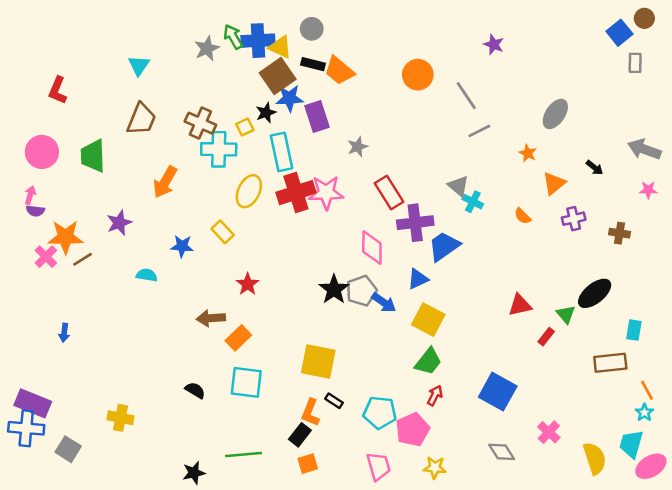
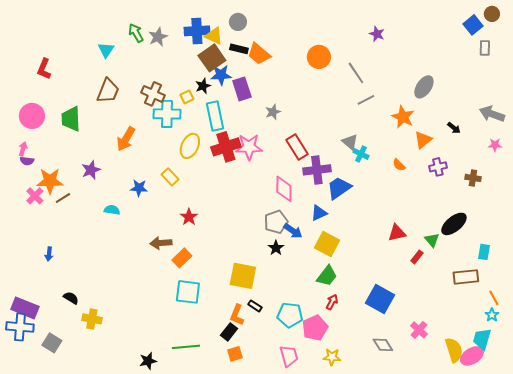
green arrow: (233, 37) -> (136, 33), moved
orange star: (528, 153) -> (403, 117), size x1.6
black star: (334, 289) -> (276, 248), moved, size x0.7
black semicircle: (195, 390) -> (71, 298), moved
pink ellipse: (651, 466) -> (472, 356), moved

